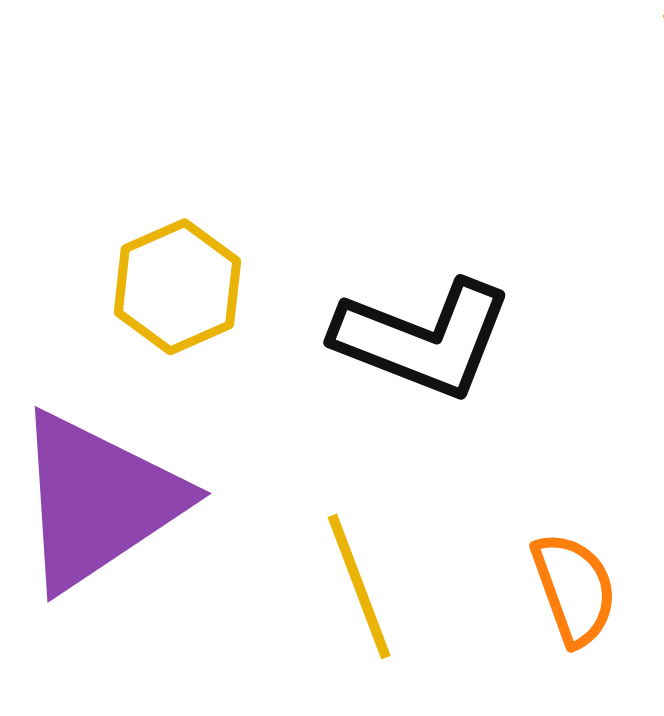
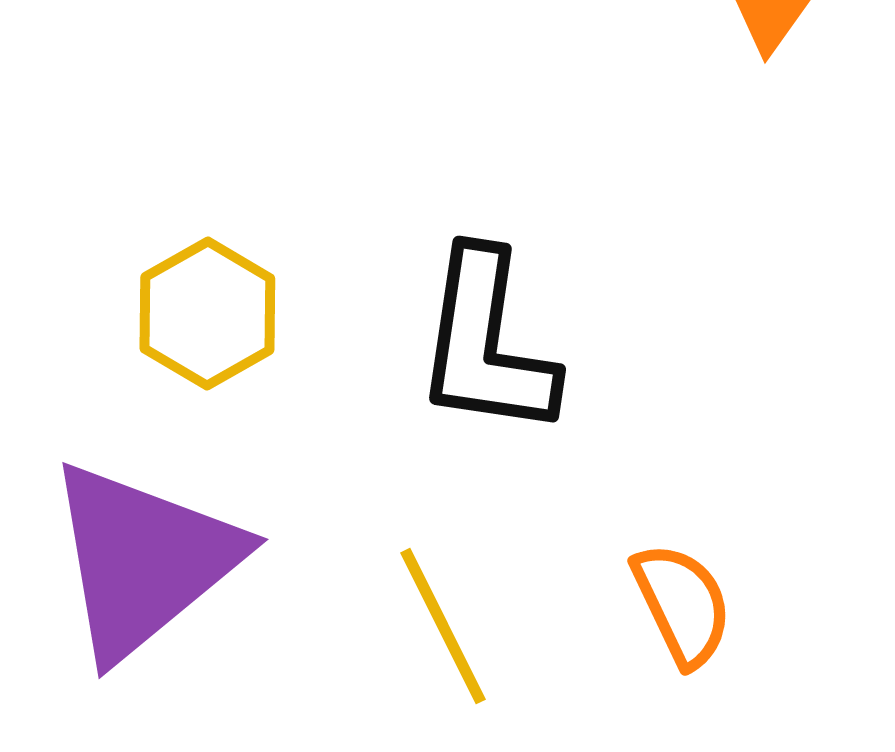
black L-shape: (423, 339) -> (486, 344), turned 83

